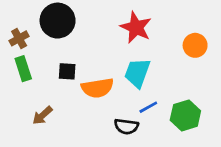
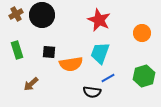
brown cross: (19, 38) -> (16, 14), moved
green hexagon: (185, 115) -> (144, 76), moved

